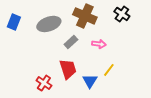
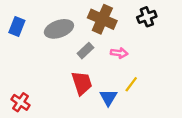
black cross: (122, 14) -> (147, 17), turned 35
red cross: (44, 83) -> (20, 102), moved

